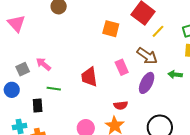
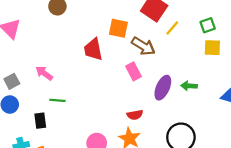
brown arrow: (147, 56) -> (143, 46), moved
gray square: (23, 69) -> (12, 81), moved
green arrow: (175, 75) -> (189, 86), moved
red trapezoid: (89, 77) -> (93, 49), moved

